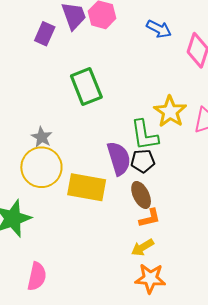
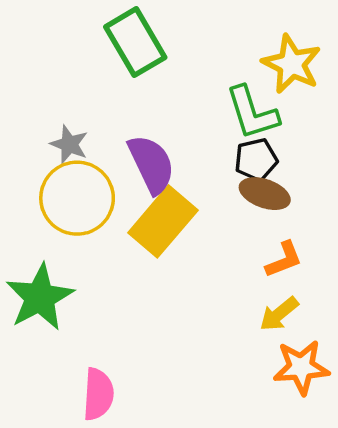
purple semicircle: (119, 158) -> (151, 164), moved
yellow rectangle: (87, 187) -> (163, 221), turned -51
brown ellipse: (141, 195) -> (265, 194), moved, turned -36

